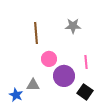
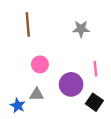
brown line: (36, 33) -> (28, 24), moved
pink circle: (49, 59) -> (40, 64), moved

